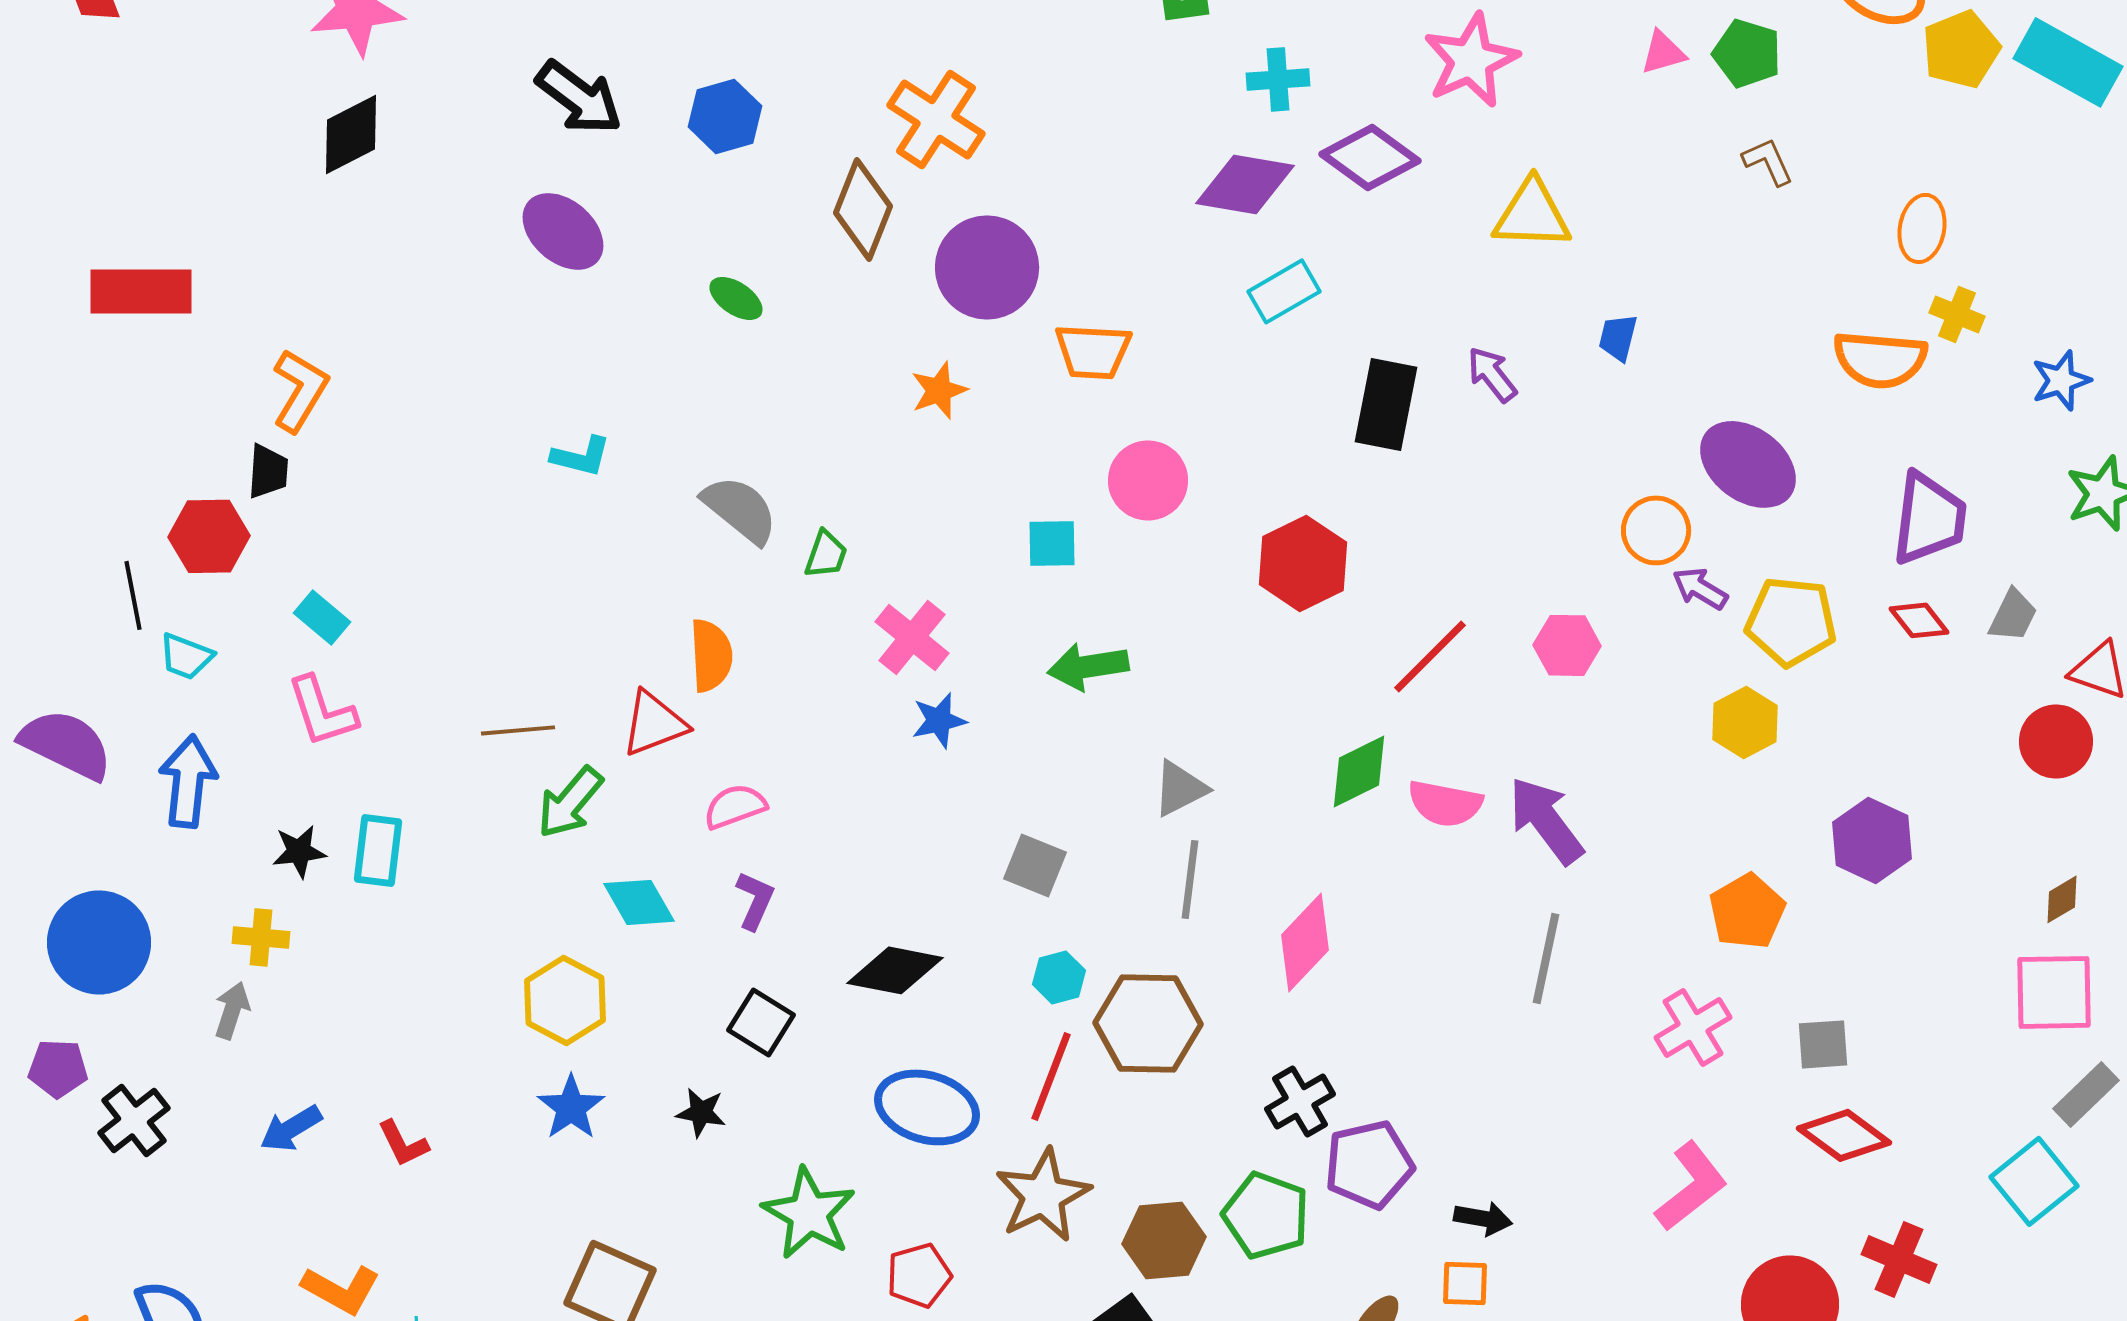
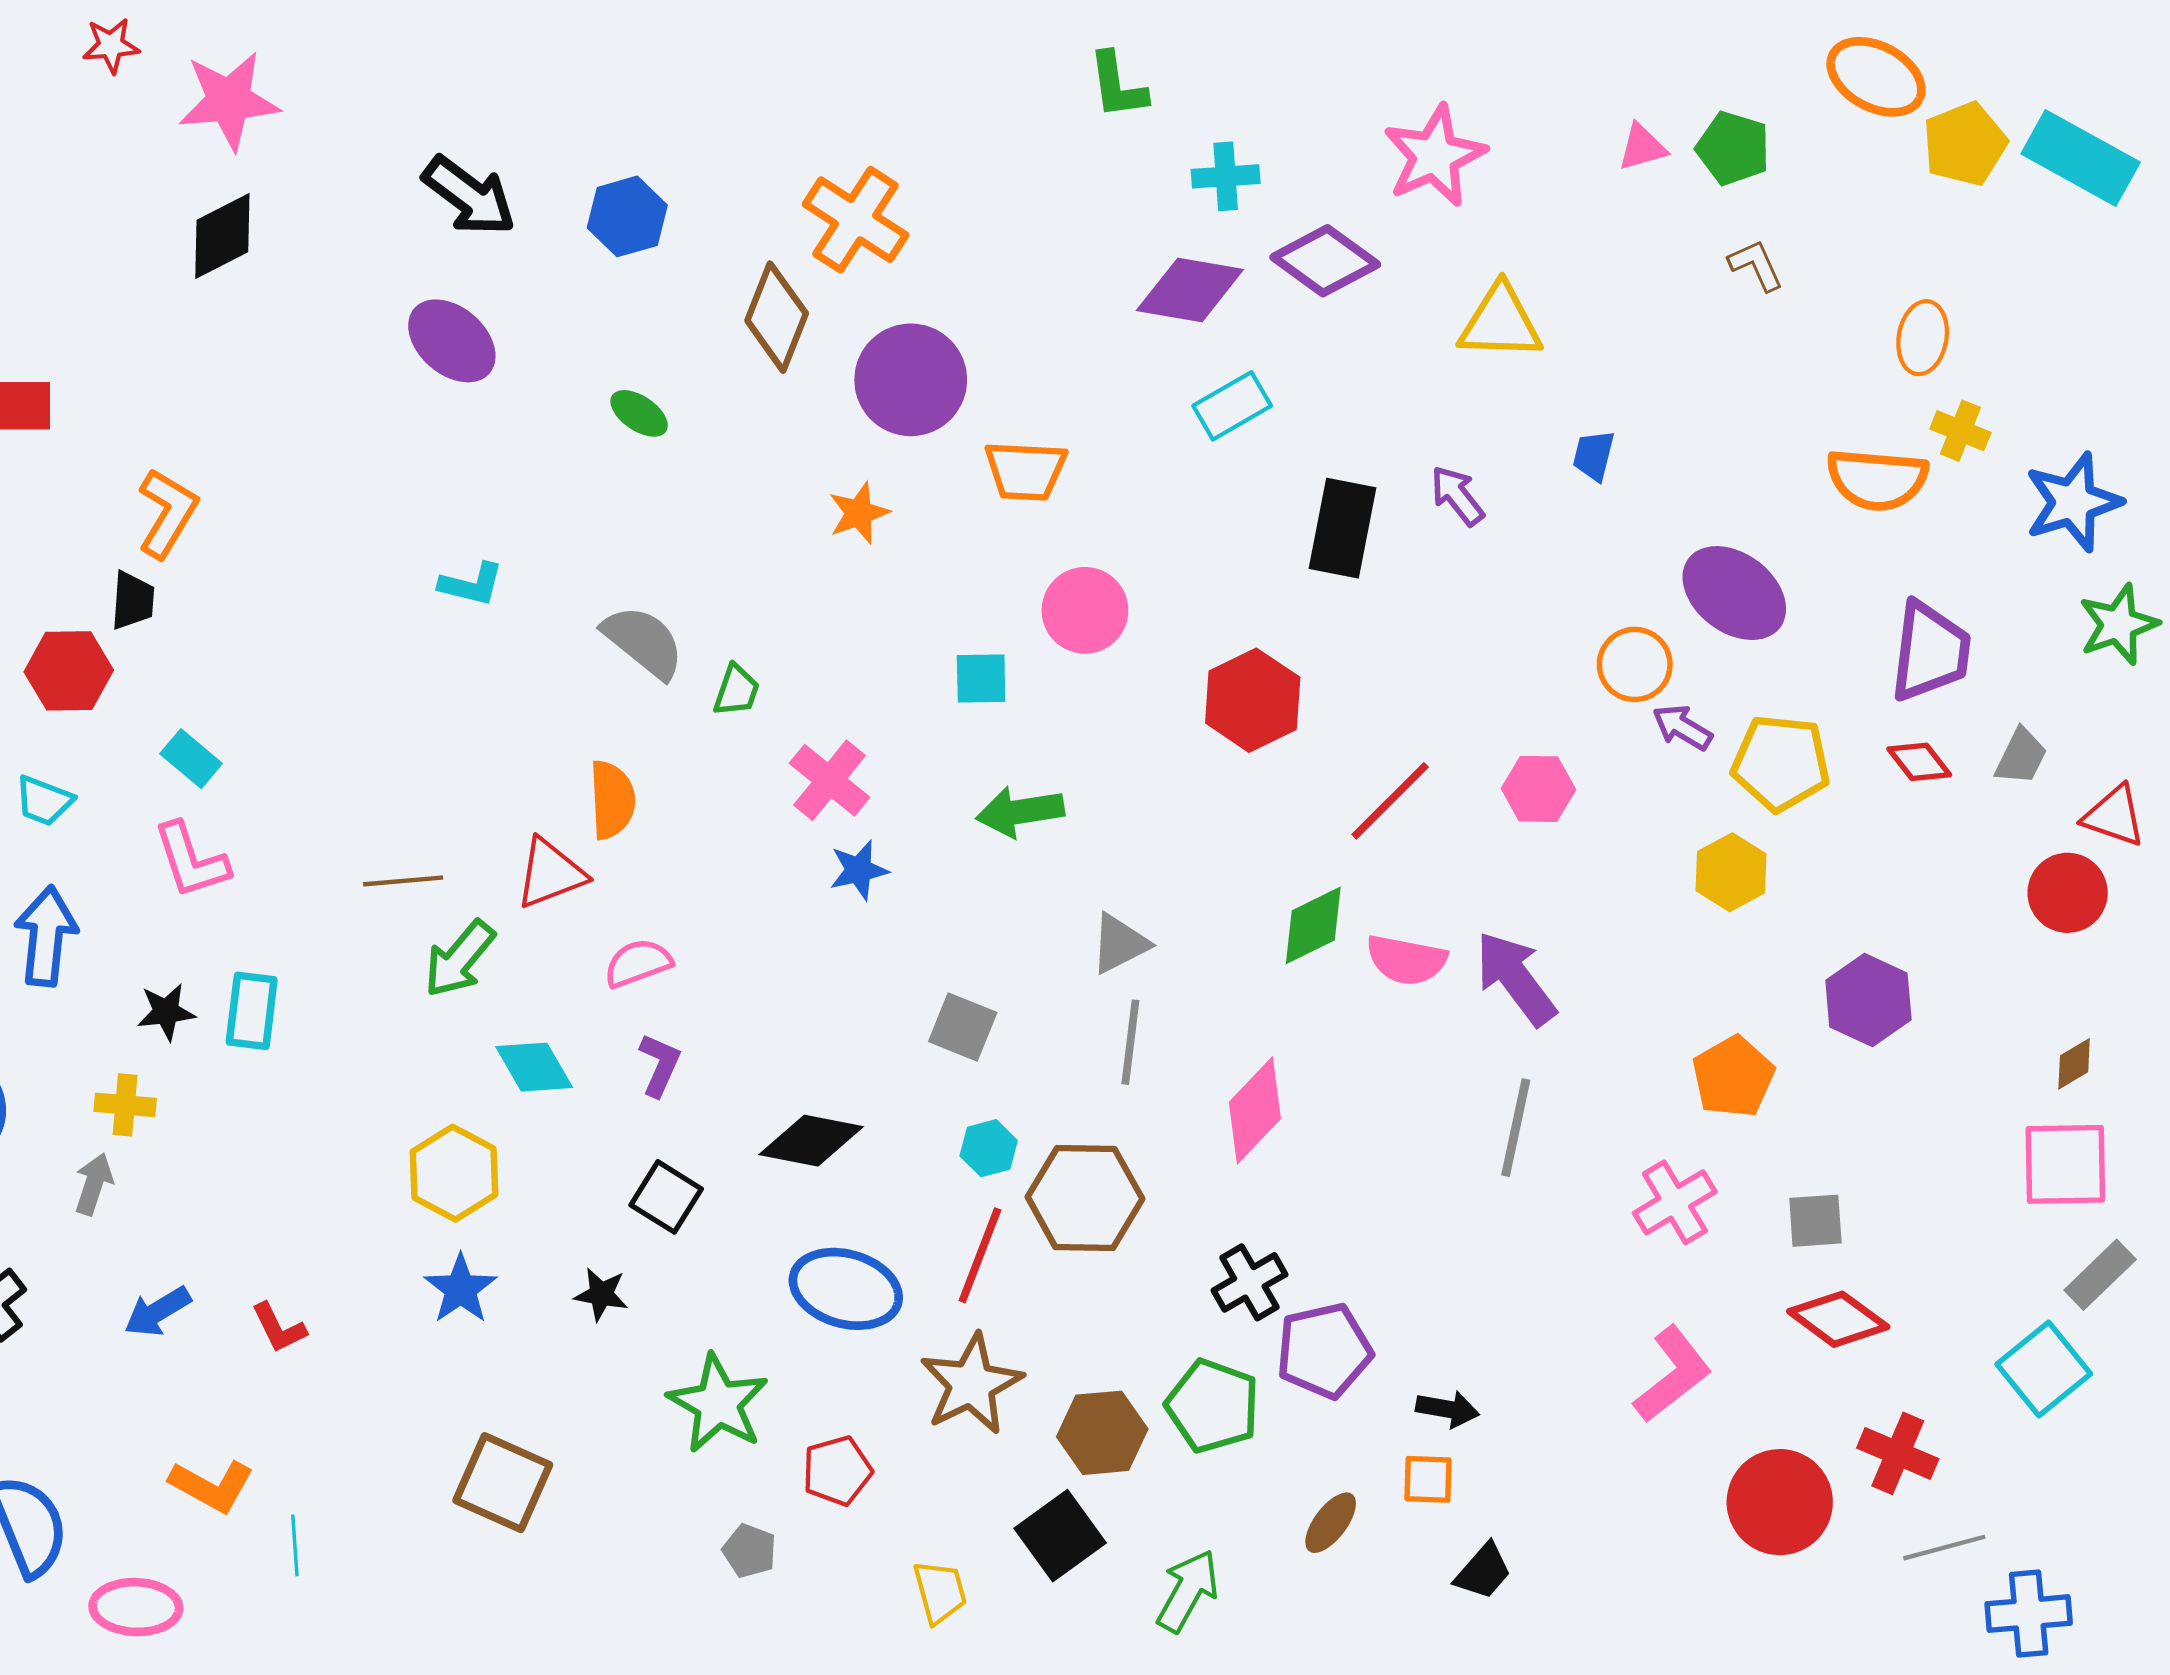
blue star: (2061, 380) -> (2073, 502), size x1.5

